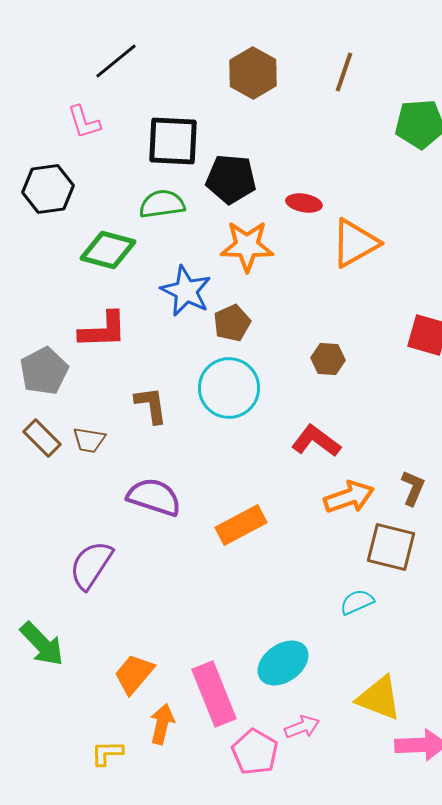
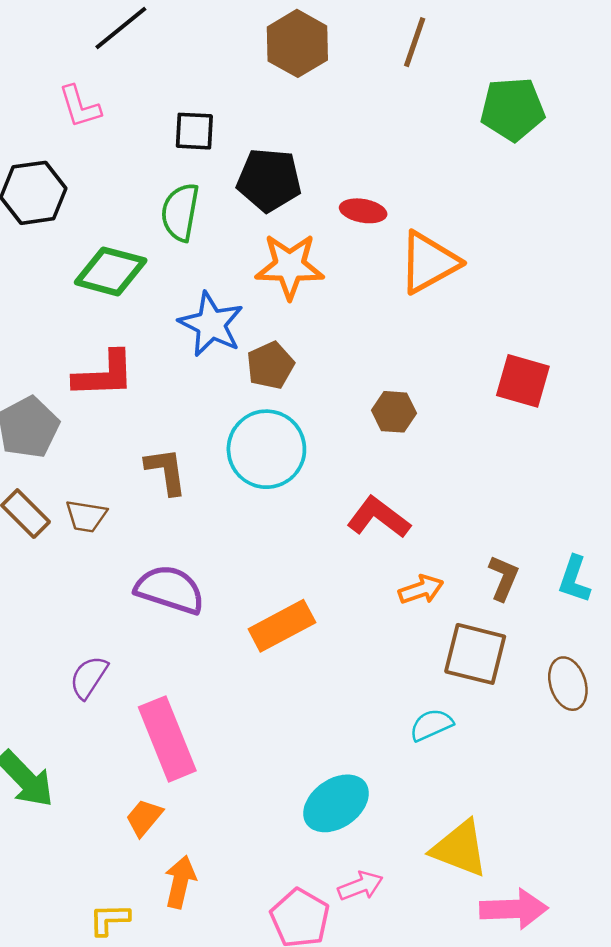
black square: (173, 141) -> (194, 131), size x0.6
green semicircle: (162, 204) -> (180, 212), turned -72
orange arrow: (349, 497) -> (421, 590), size x0.7
purple semicircle: (91, 565) -> (89, 677), size x0.7
orange trapezoid: (134, 674) -> (144, 818), size x0.7
pink rectangle: (214, 694) -> (167, 739), moved

